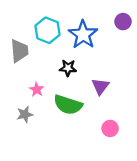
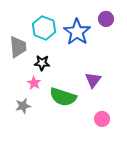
purple circle: (123, 22) -> (106, 19), moved
black star: (68, 68) -> (42, 63), moved

